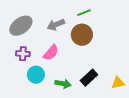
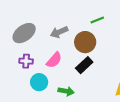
green line: (84, 13) -> (97, 20), moved
black rectangle: (89, 78) -> (84, 65), moved

